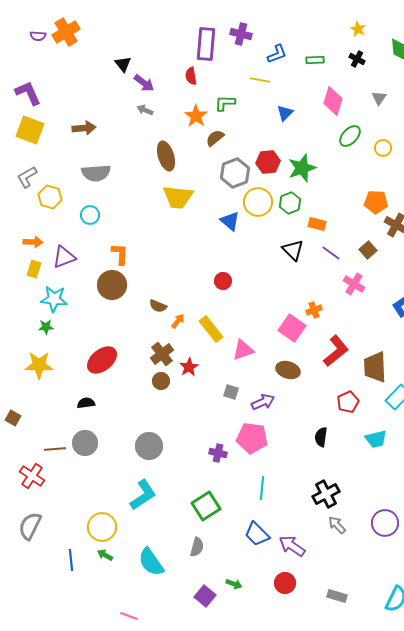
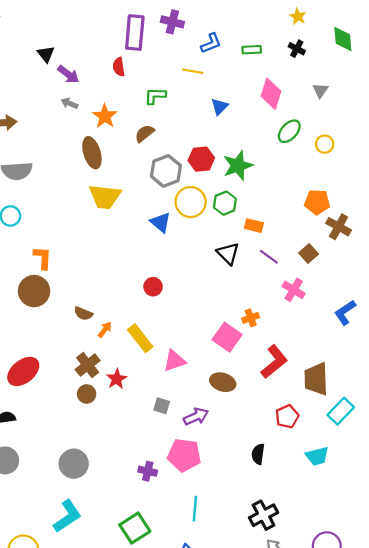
orange star: (196, 116) -> (105, 116), moved

